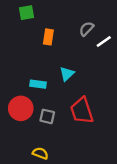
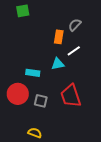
orange rectangle: (48, 37) -> (59, 37), moved
white line: (104, 42) -> (74, 51), moved
cyan triangle: (67, 74) -> (58, 64), turned 32

